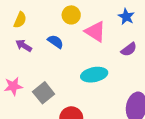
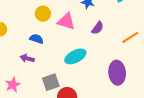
purple arrow: (24, 46) -> (27, 58), moved
gray square: (44, 93) -> (51, 82), moved, turned 36

